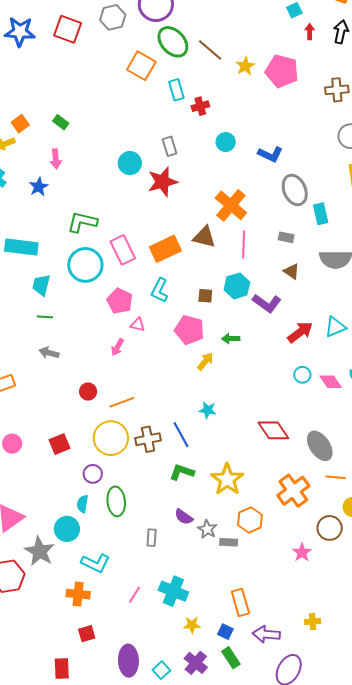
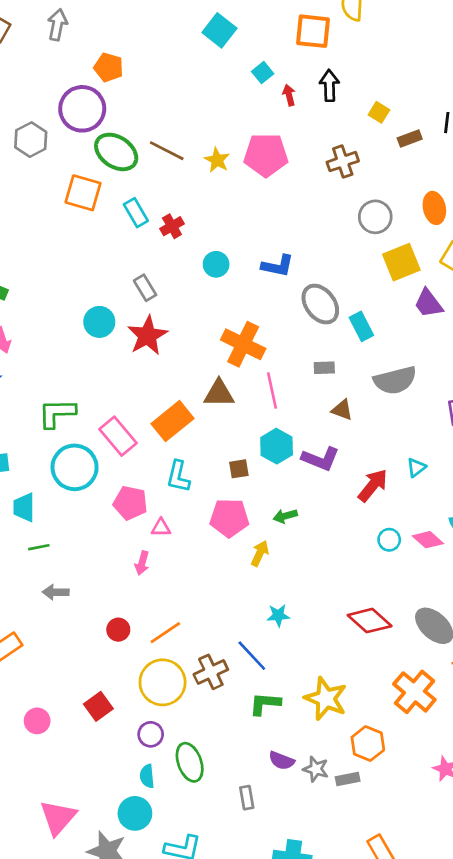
cyan triangle: (335, 327) -> (416, 467), size x0.7

